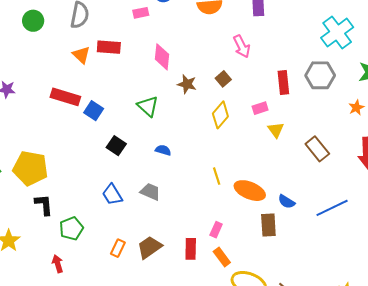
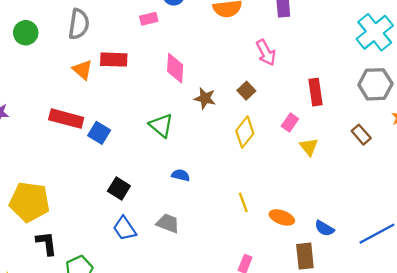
gray hexagon: (320, 75) -> (375, 84), moved
pink rectangle: (260, 108) -> (290, 122), turned -35
black square: (116, 146) -> (119, 188), moved
brown rectangle: (317, 149) -> (361, 135), moved, size x0.7
orange ellipse: (250, 191) -> (282, 217), size x0.7

